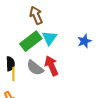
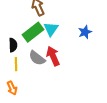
black semicircle: (10, 64) -> (13, 45), moved

